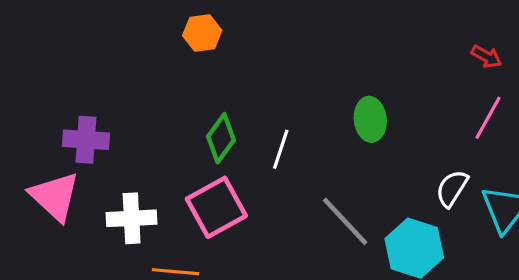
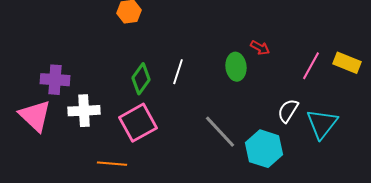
red arrow: (486, 57) -> (260, 48), moved
white line: (281, 149) -> (178, 72), moved
white cross: (132, 218) -> (84, 111), moved

